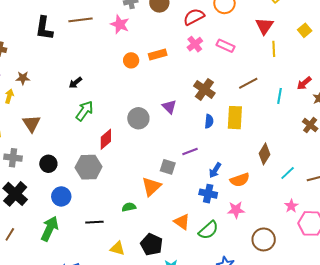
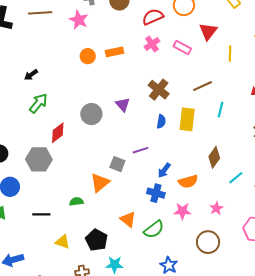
red triangle: (264, 26) -> (208, 31), moved
cyan line: (280, 96) -> (220, 110), moved
pink star: (291, 206) -> (216, 208), moved

